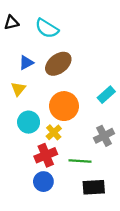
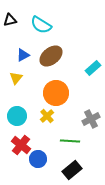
cyan rectangle: (106, 95) -> (93, 68), moved
cyan circle: (29, 122) -> (17, 116), moved
red cross: (46, 155) -> (21, 145), moved, turned -30
black rectangle: (94, 187) -> (72, 170), moved, turned -36

